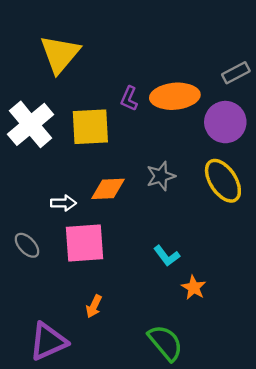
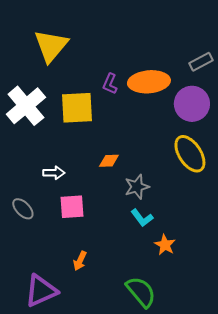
gray star: (161, 176) -> (137, 187), moved
orange diamond: (108, 189) -> (109, 161), moved, size x0.7
pink square: (84, 243) -> (72, 207), size x0.7

